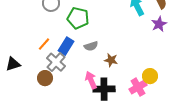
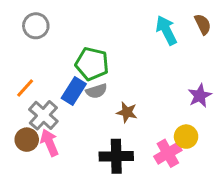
green pentagon: (78, 18) -> (92, 64), moved
purple star: (159, 24) -> (200, 96), moved
blue rectangle: (66, 46) -> (74, 91), moved
pink arrow: (91, 80) -> (49, 143), moved

